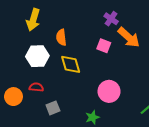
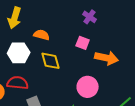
orange semicircle: (61, 37) -> (42, 35), turned 112
orange arrow: (129, 37) -> (107, 58), moved, turned -30
red semicircle: (36, 87) -> (18, 83), size x1.5

